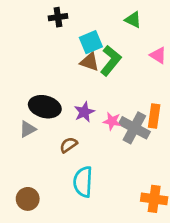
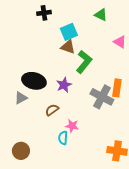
green L-shape: (111, 61) -> (84, 62), moved
pink star: (112, 121) -> (72, 126), moved
cyan semicircle: (83, 182) -> (63, 138), size x0.6

